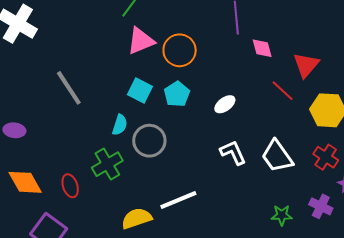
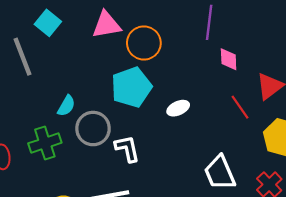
cyan square: (140, 91) -> (48, 23), moved
cyan pentagon: (177, 94) -> (131, 87), size x1.5
white L-shape: (233, 153) -> (127, 149), moved

